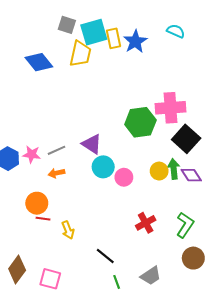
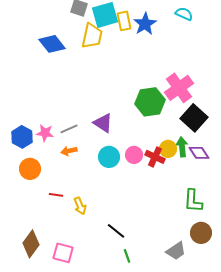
pink cross: (171, 108) -> (179, 88), turned -32
cyan circle: (103, 167) -> (109, 157), moved
orange circle: (37, 203) -> (30, 169), moved
red cross: (146, 223) -> (155, 157), moved, turned -36
green L-shape: (185, 225) -> (193, 201), turned 150
gray trapezoid: (151, 276) -> (176, 251), moved

